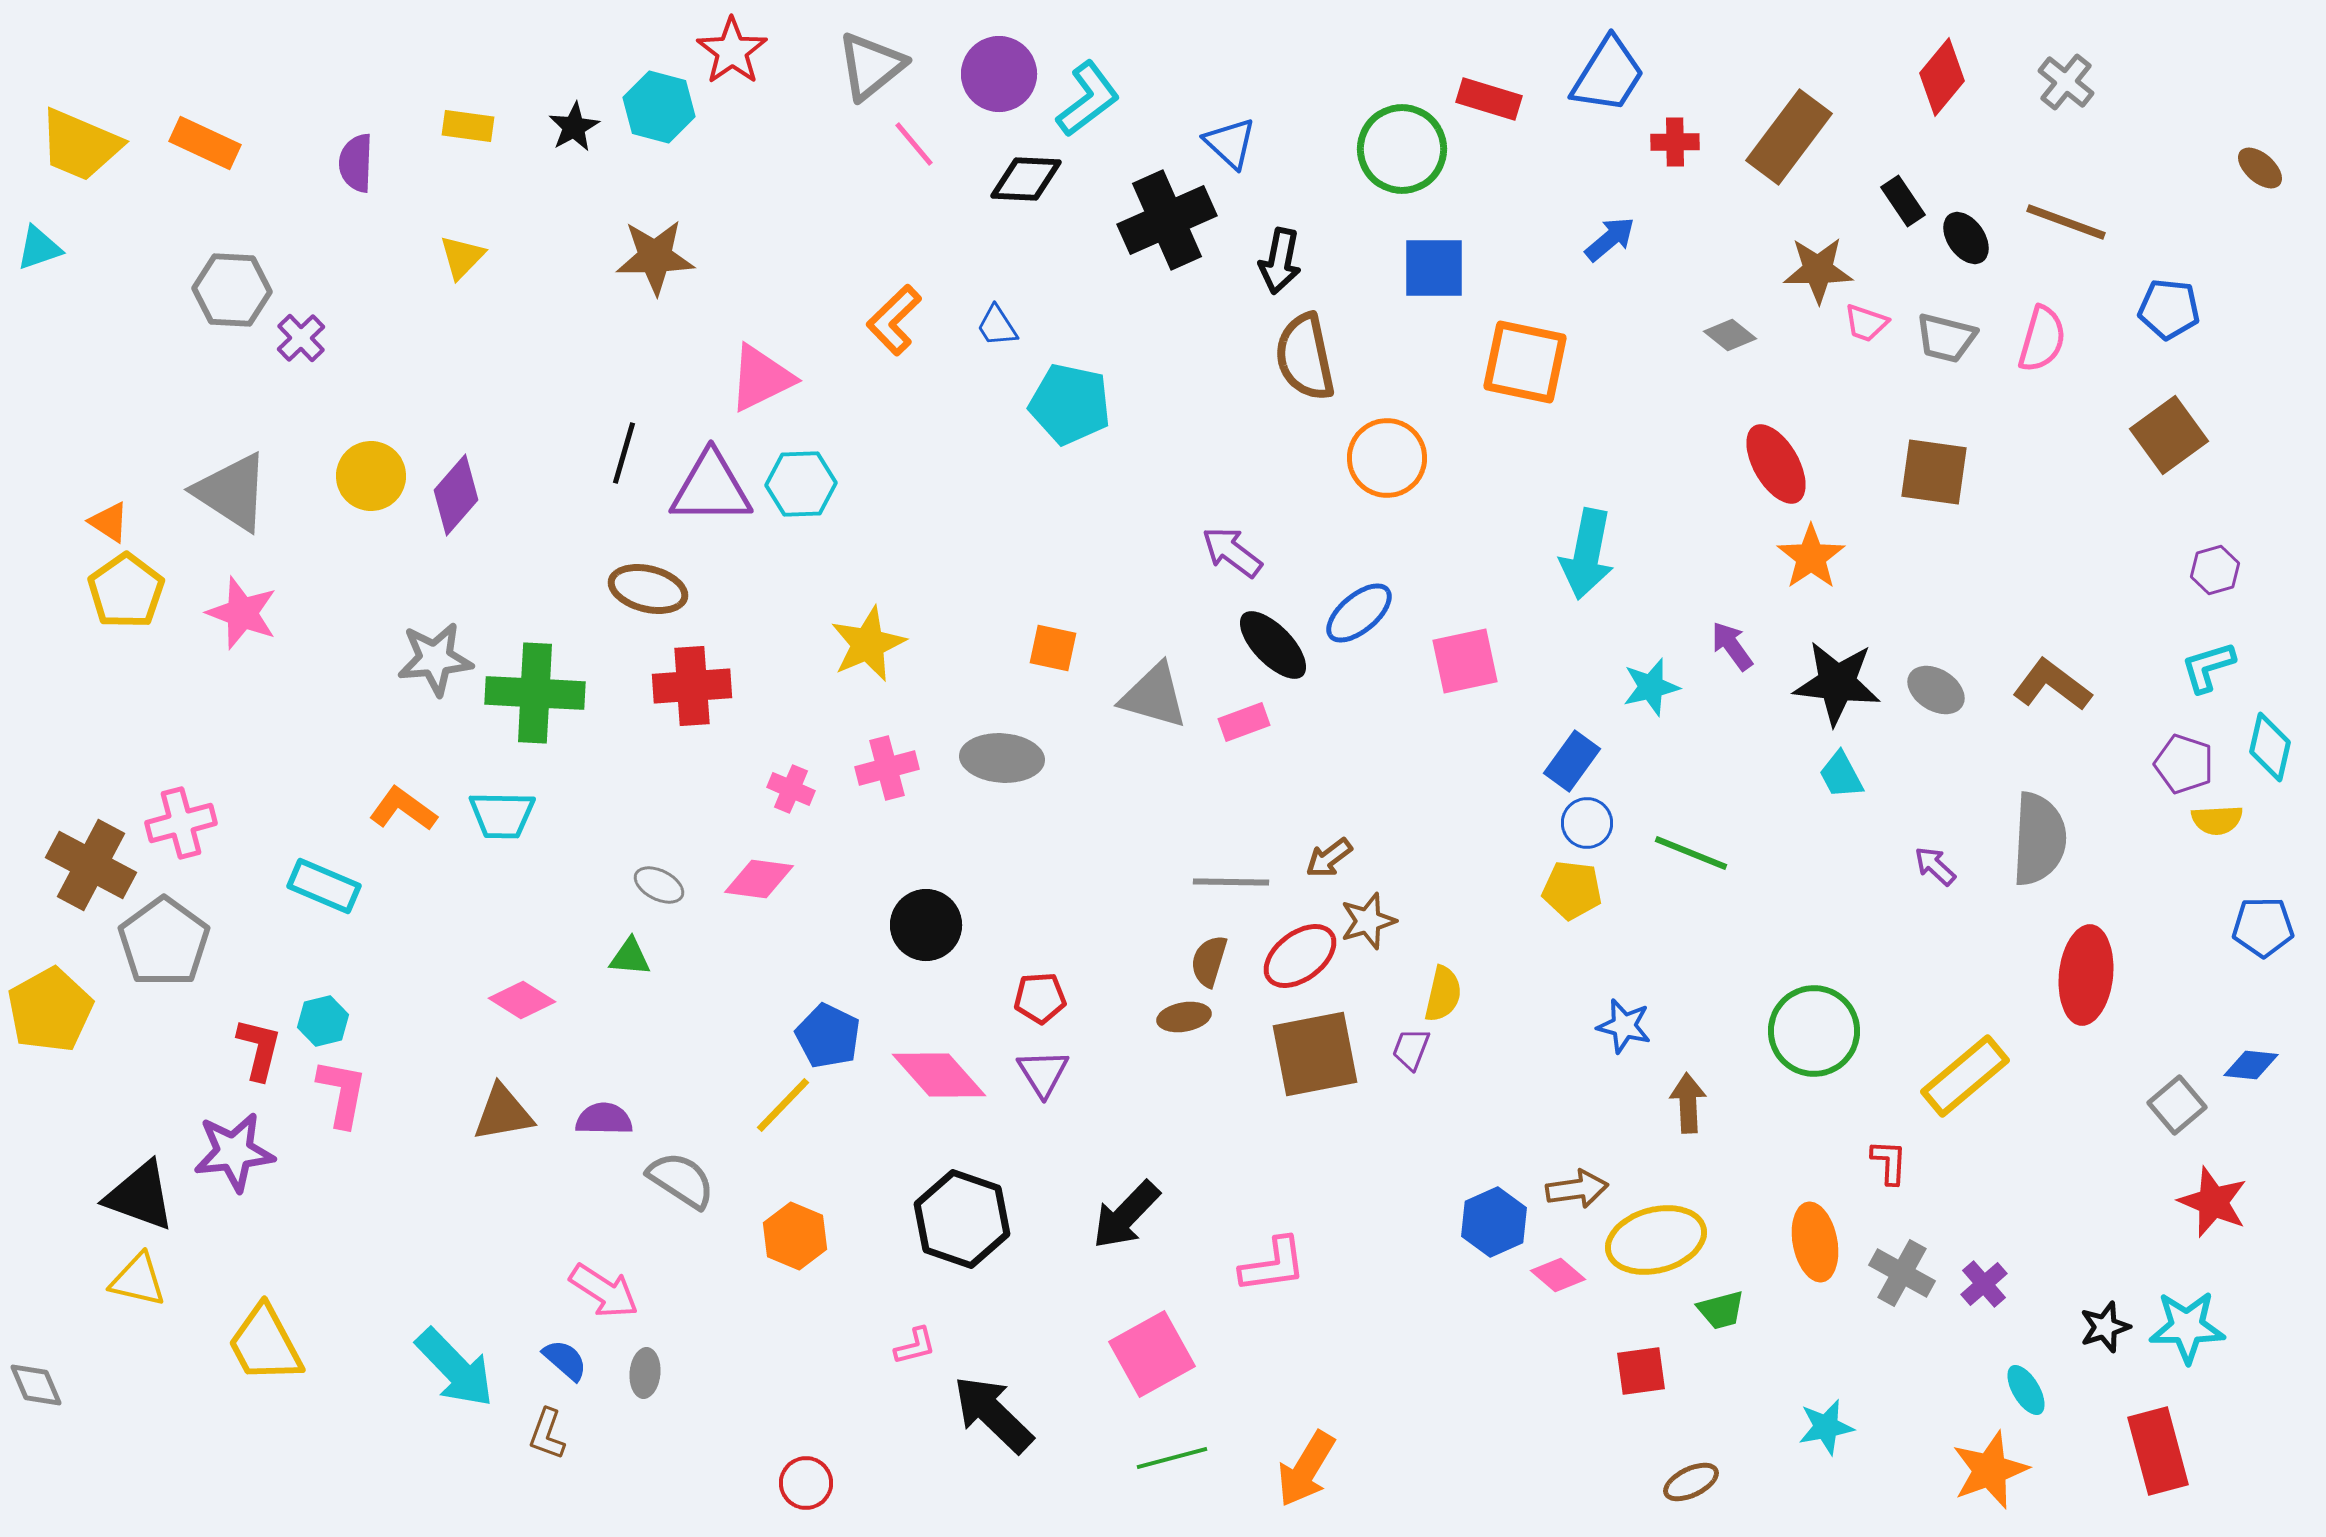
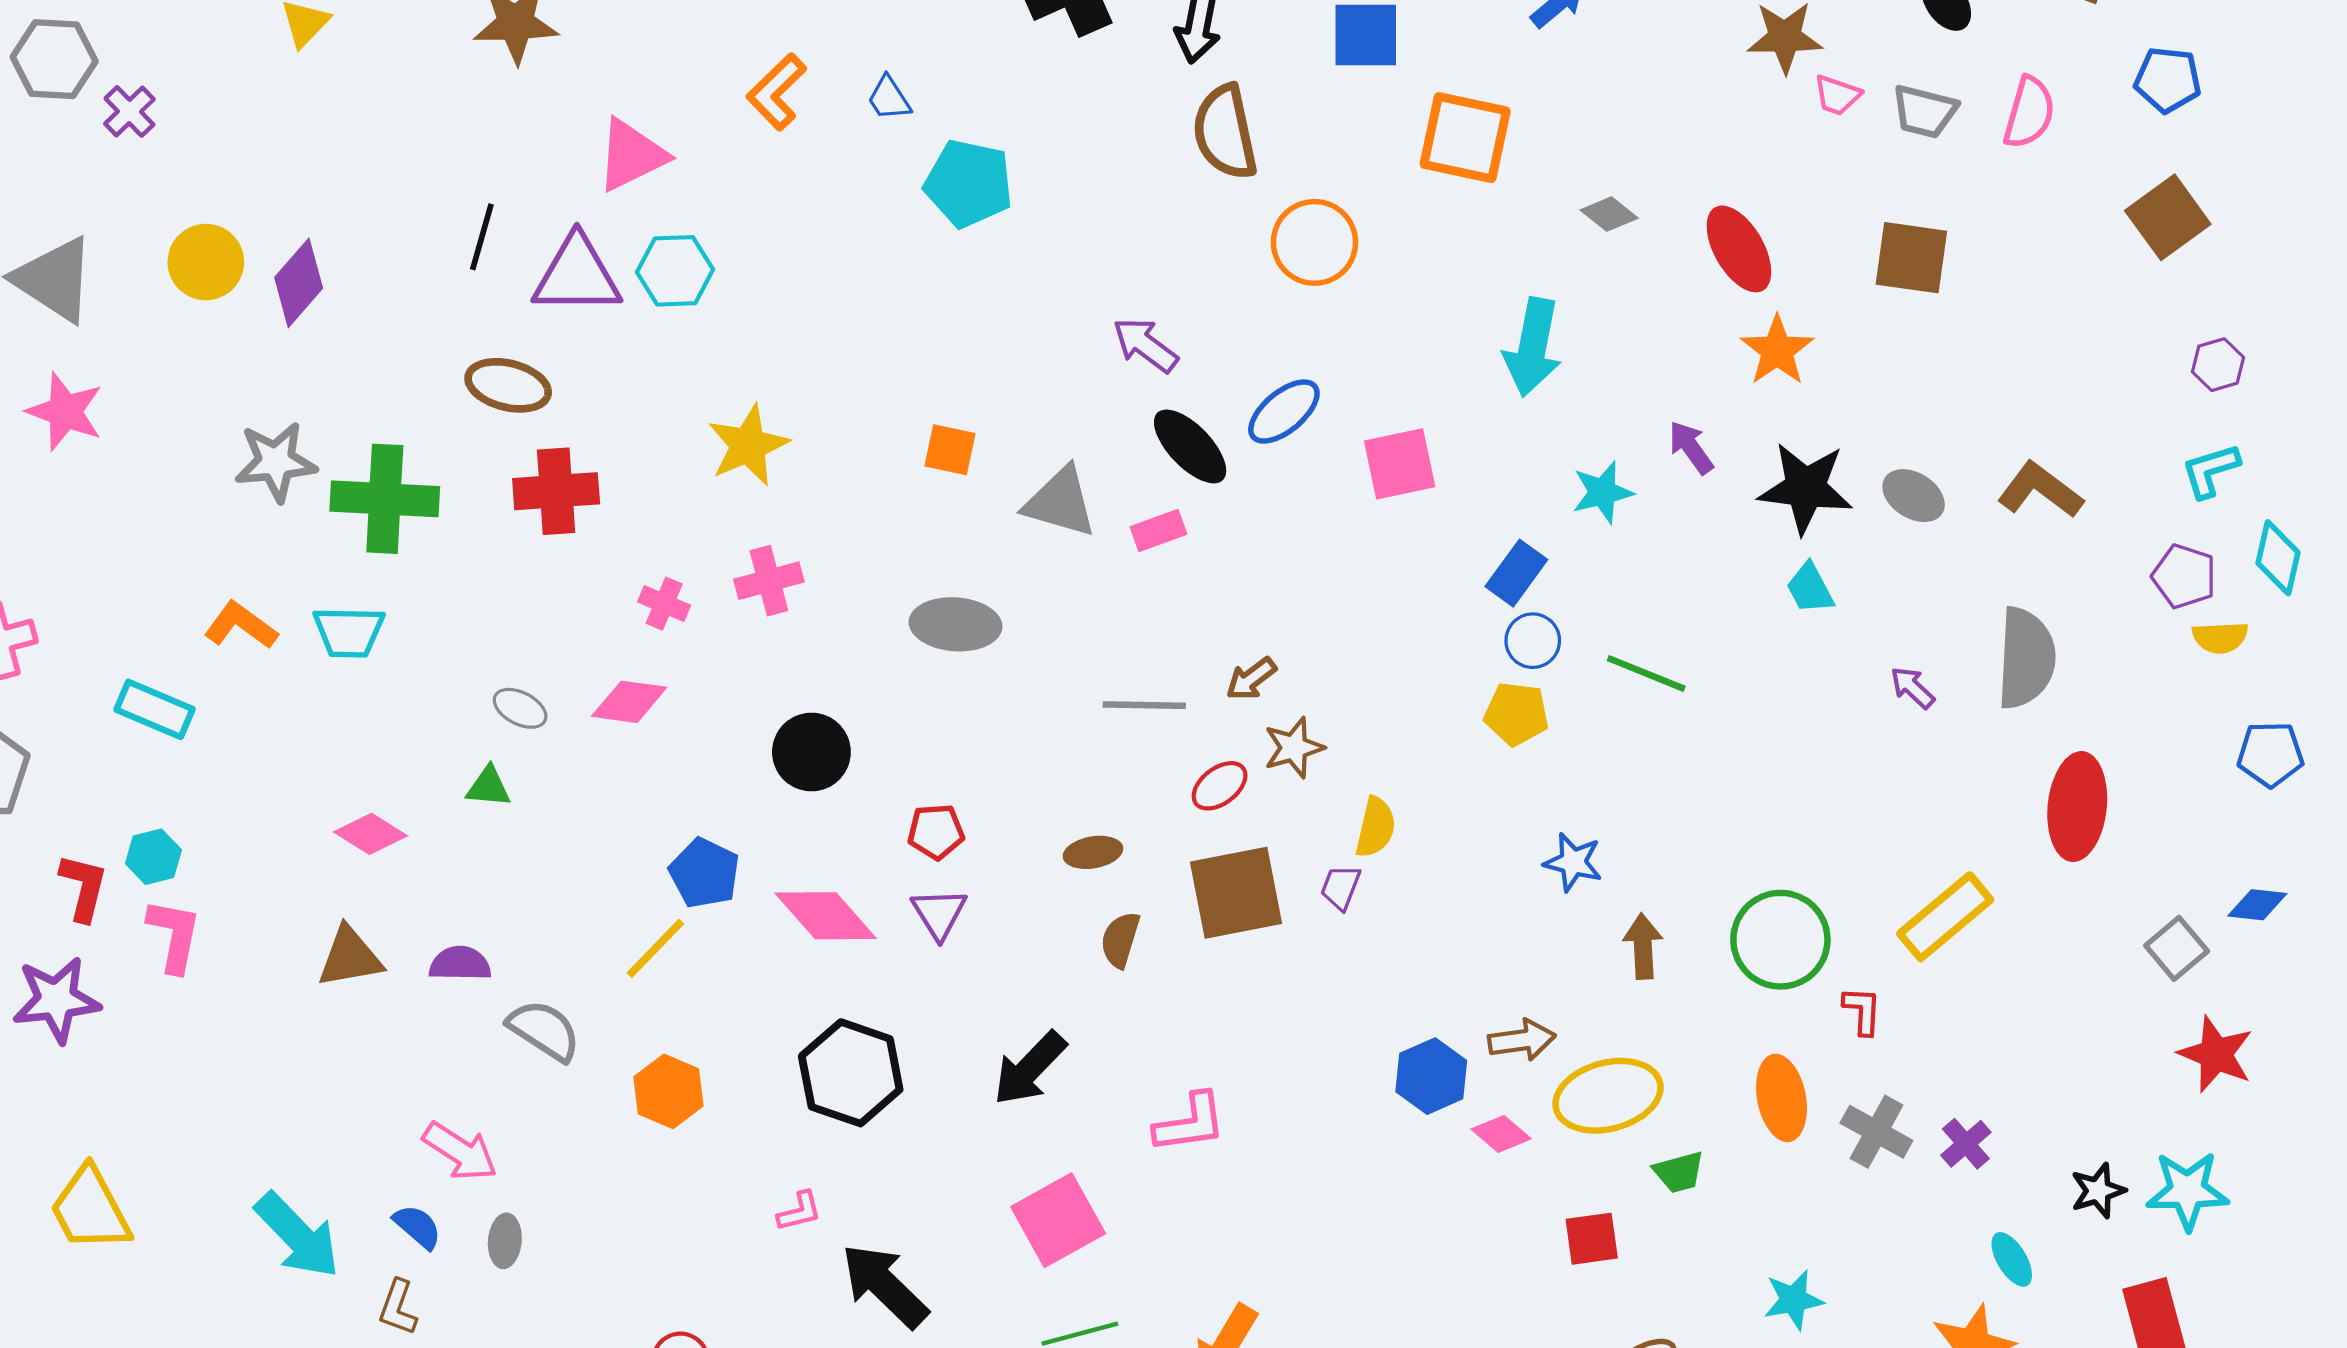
gray diamond: (1730, 335) -> (1609, 214), moved
gray ellipse: (1002, 758) -> (955, 624), moved
red ellipse: (1300, 956) -> (1220, 786), size x0.7
brown semicircle: (1209, 961) -> (1120, 940), moved
green circle: (1814, 1031) -> (1780, 940), moved

